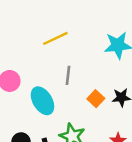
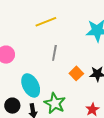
cyan ellipse: (42, 101) -> (31, 85), moved

